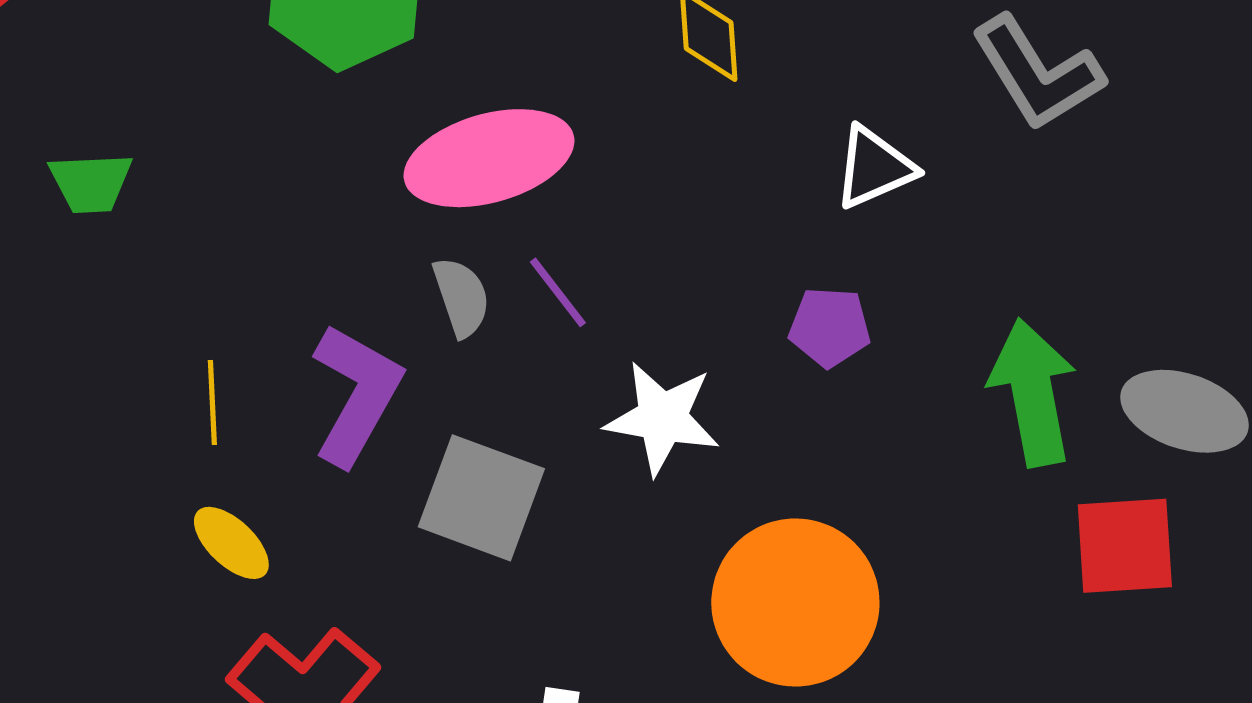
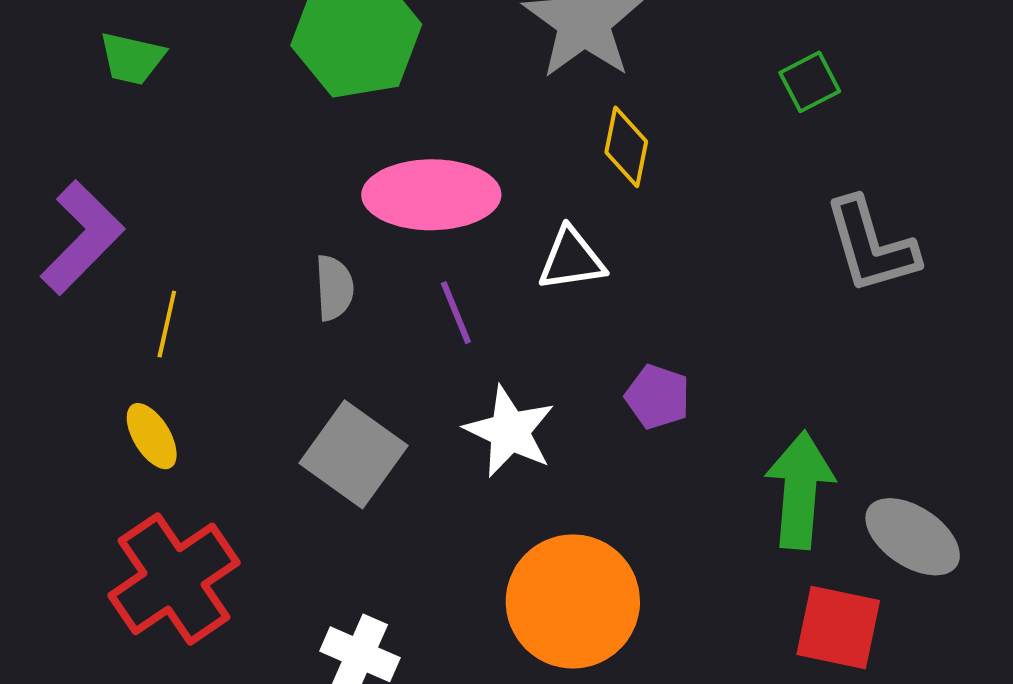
white triangle: (874, 168) -> (571, 259), moved
green trapezoid: (91, 183) -> (132, 58), moved
gray semicircle: (461, 297) -> (334, 288), moved
purple L-shape: (356, 394) -> (82, 238), moved

